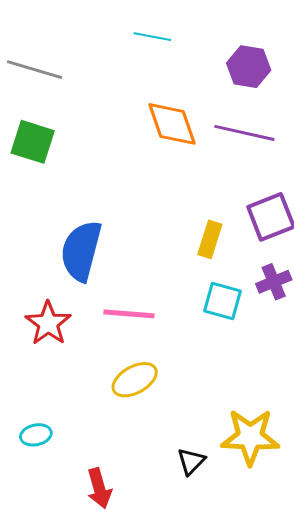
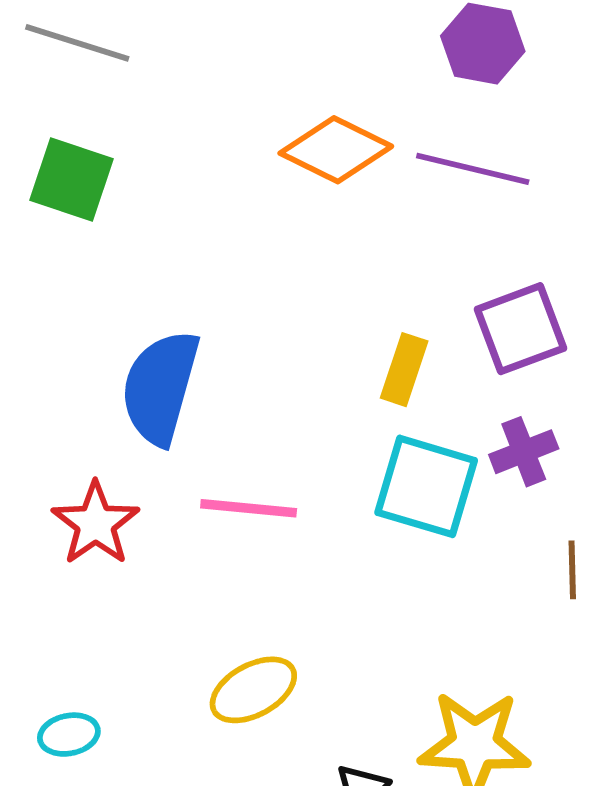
orange diamond: (172, 124) -> (336, 150), turned -46
cyan square: (222, 301) -> (426, 486), size x1.4
yellow ellipse: (135, 380) -> (253, 690), moved

